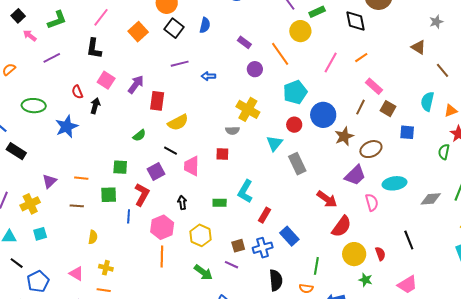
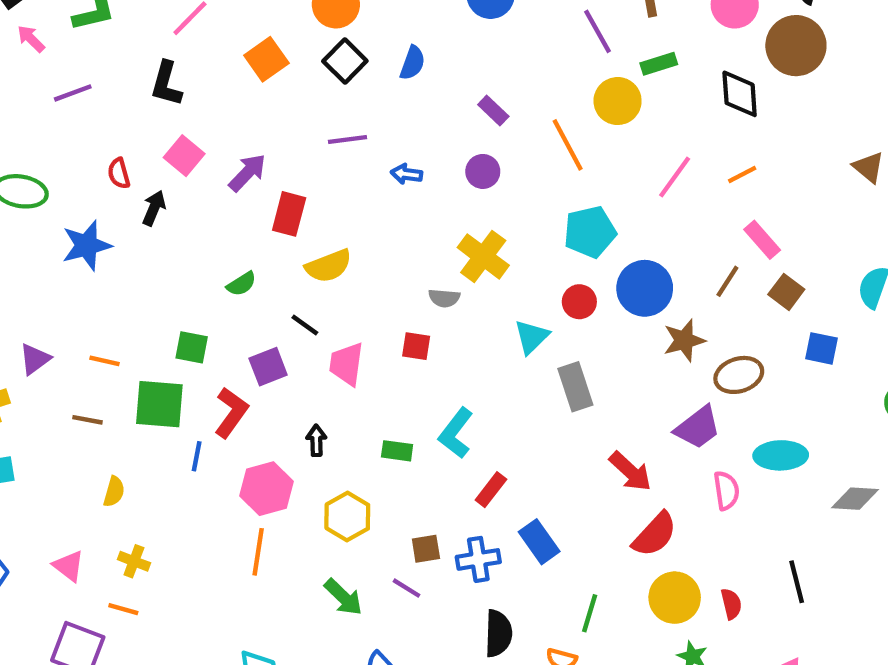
purple circle: (255, 69) -> (483, 171), moved
green square: (109, 195) -> (159, 404), size x1.4

